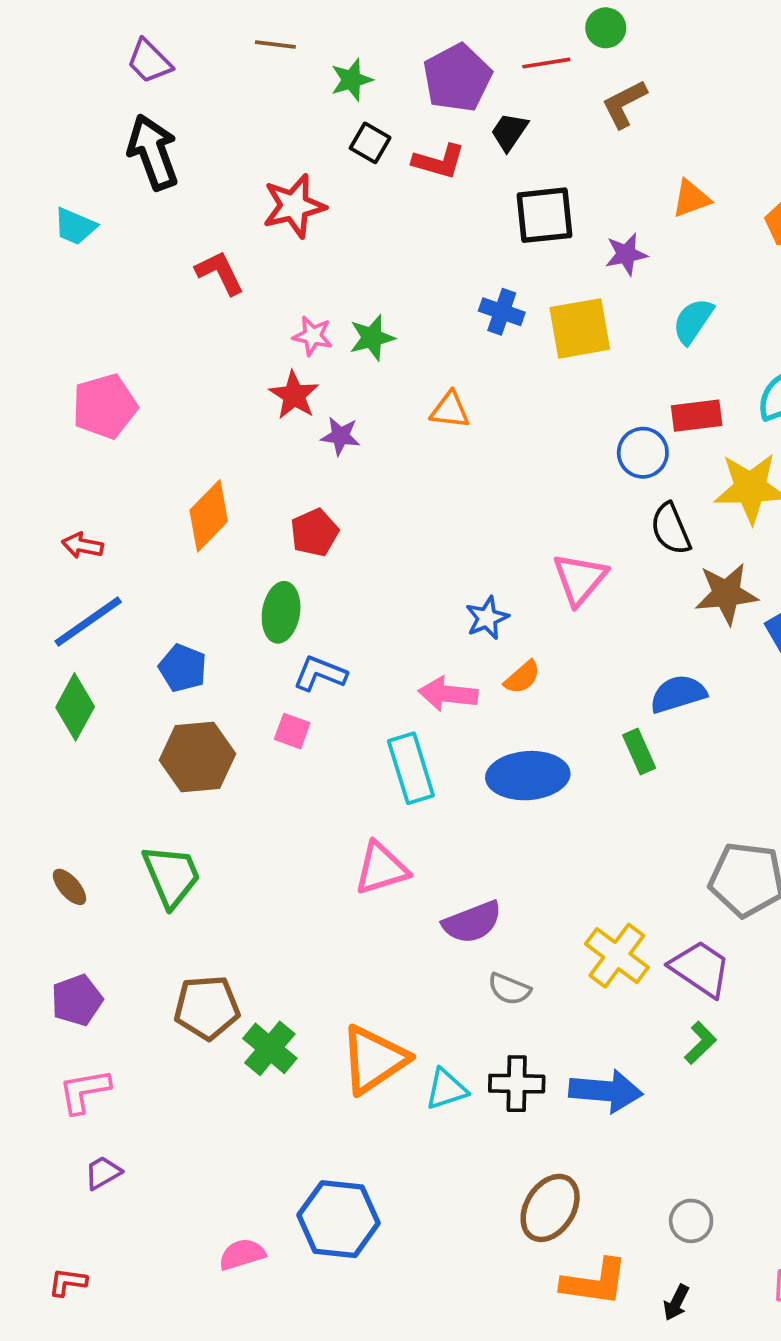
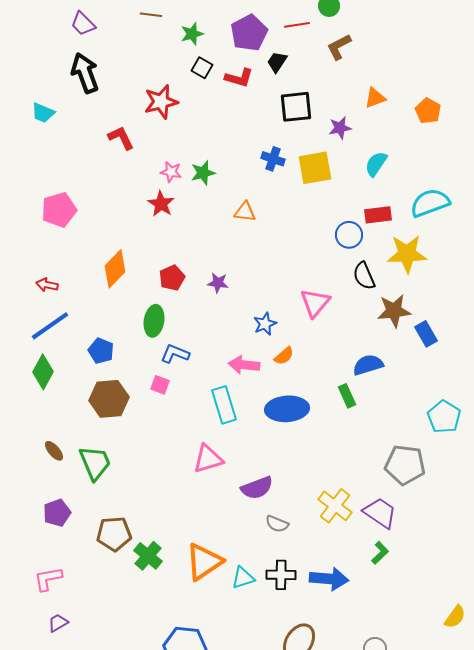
purple star: (340, 436) -> (218, 283), moved
brown ellipse: (69, 887) -> (54, 451), moved
purple pentagon: (77, 1000) -> (57, 513), moved

